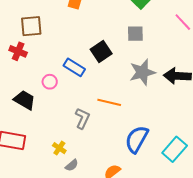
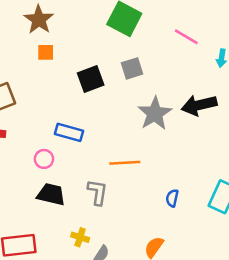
black square: (101, 51) -> (91, 79), moved, turned 30
black trapezoid: (24, 100) -> (51, 194), moved
blue semicircle: (137, 139) -> (172, 198), size x0.5

